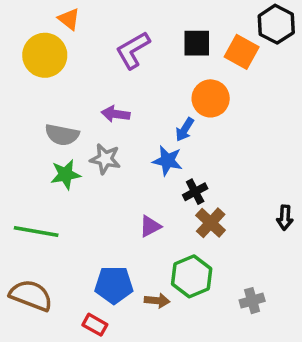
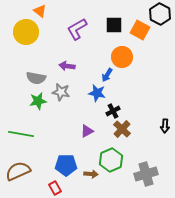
brown semicircle: (31, 295) -> (18, 171), turned -45
gray cross: (252, 301) -> (146, 174), size x1.6
red rectangle: (95, 325) -> (55, 188), turned 32

